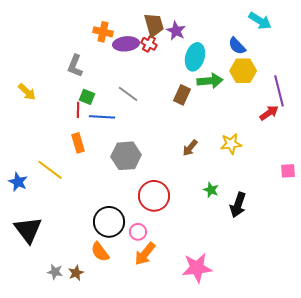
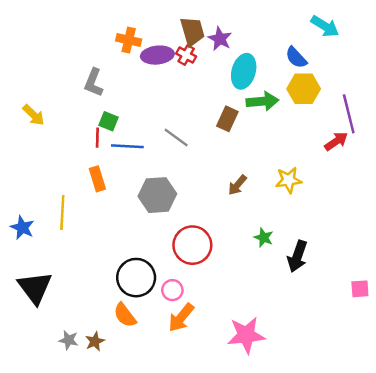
gray line: (128, 94) -> (176, 138), moved
yellow line: (50, 170) -> (62, 213), turned 56
pink square: (288, 171) -> (360, 289), moved

